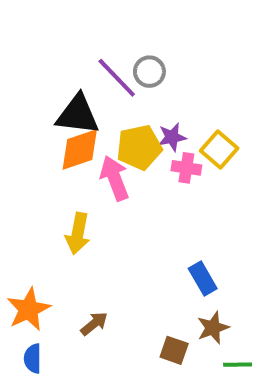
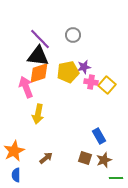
purple line: (117, 78) -> (40, 39), moved
yellow square: (219, 149) -> (107, 85), moved
pink arrow: (115, 178) -> (26, 87), moved
brown square: (174, 350) -> (85, 158), moved

